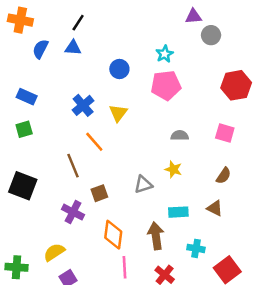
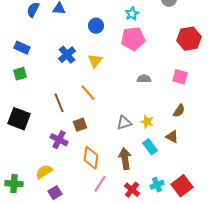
orange line: (94, 142) -> (88, 93), moved
yellow star: (173, 169) -> (147, 122), moved
gray triangle: (143, 184) -> (124, 123), moved
cyan rectangle: (178, 212) -> (150, 147), moved, turned 56
cyan cross: (196, 248) -> (157, 185), moved, turned -32
pink line: (124, 267) -> (100, 184), turned 36

